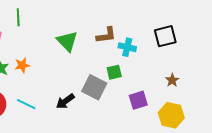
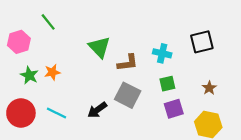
green line: (18, 17) -> (48, 22), turned -36
brown L-shape: (106, 35) -> (128, 63), moved
green square: (114, 72) -> (167, 84), moved

